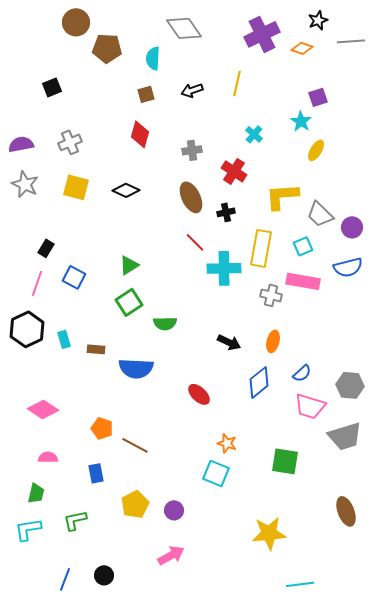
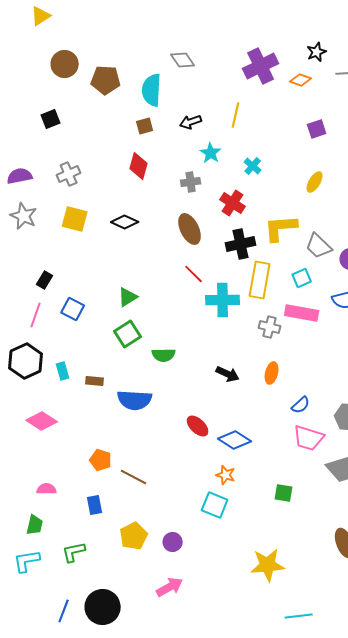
brown circle: (76, 22) -> (65, 64), moved
gray diamond: (184, 28) -> (183, 60), size x0.7
cyan semicircle: (153, 58) -> (152, 90), size x1.4
cyan star: (301, 121) -> (211, 153), moved
black cross: (226, 212) -> (241, 244), moved, size x1.6
blue diamond: (259, 382) -> (235, 440), moved, turned 72
pink diamond: (43, 409) -> (42, 421), moved
green square: (285, 461) -> (284, 493), size x0.7
black circle: (104, 575) -> (103, 607), size x1.8

